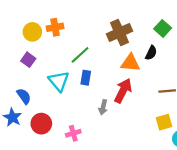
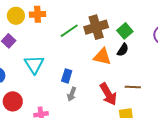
green square: (163, 28) -> (125, 31), moved
green line: (80, 55) -> (69, 31), moved
blue rectangle: (86, 78) -> (67, 76), moved
red arrow: (123, 91) -> (108, 94), moved, turned 115

